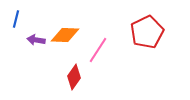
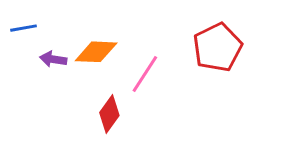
blue line: (16, 19) -> (24, 28), turned 66

